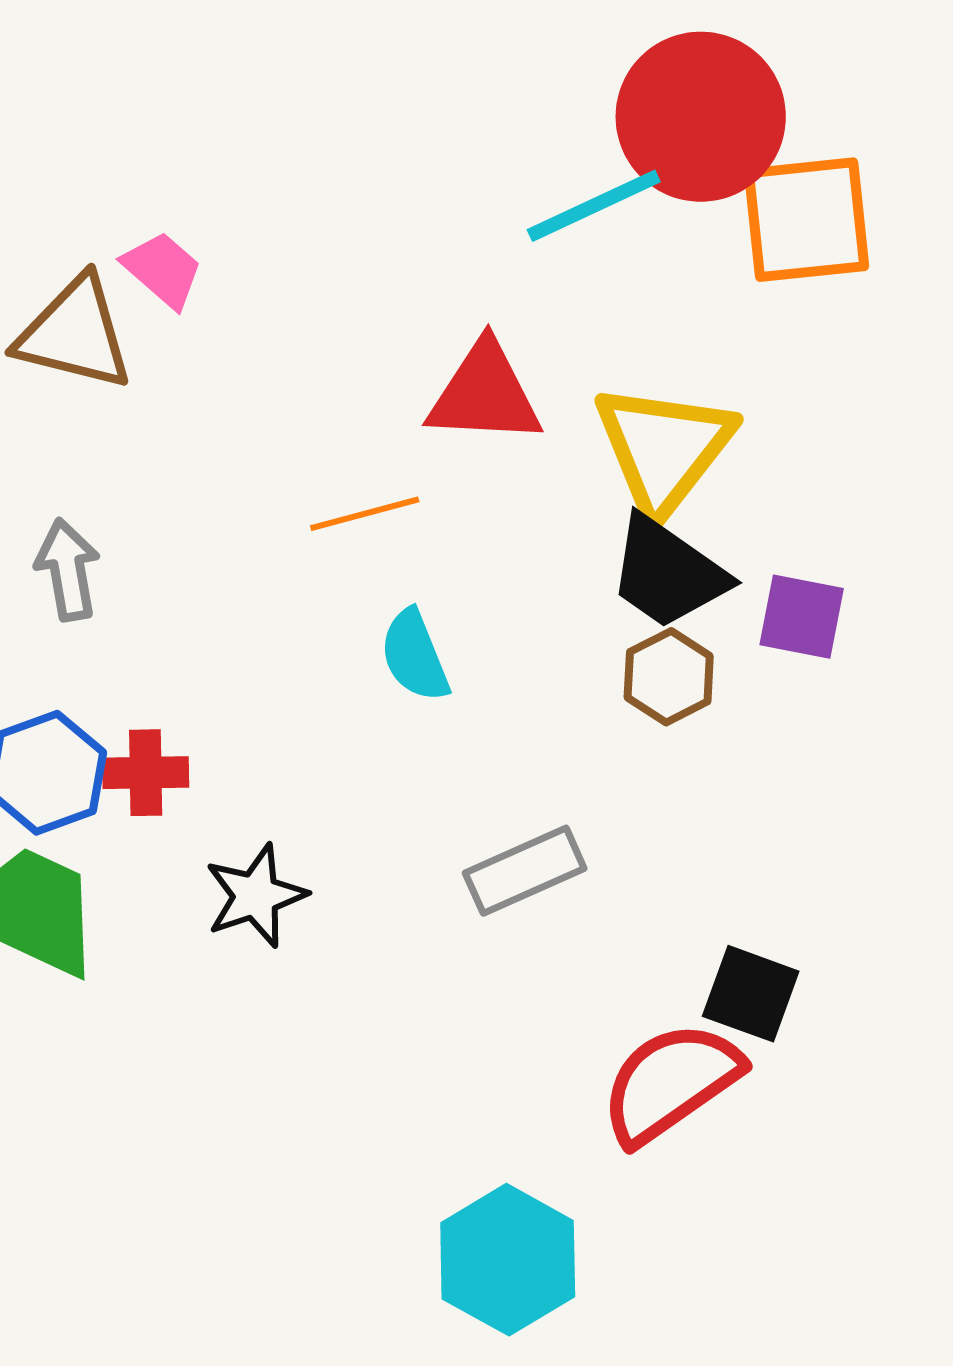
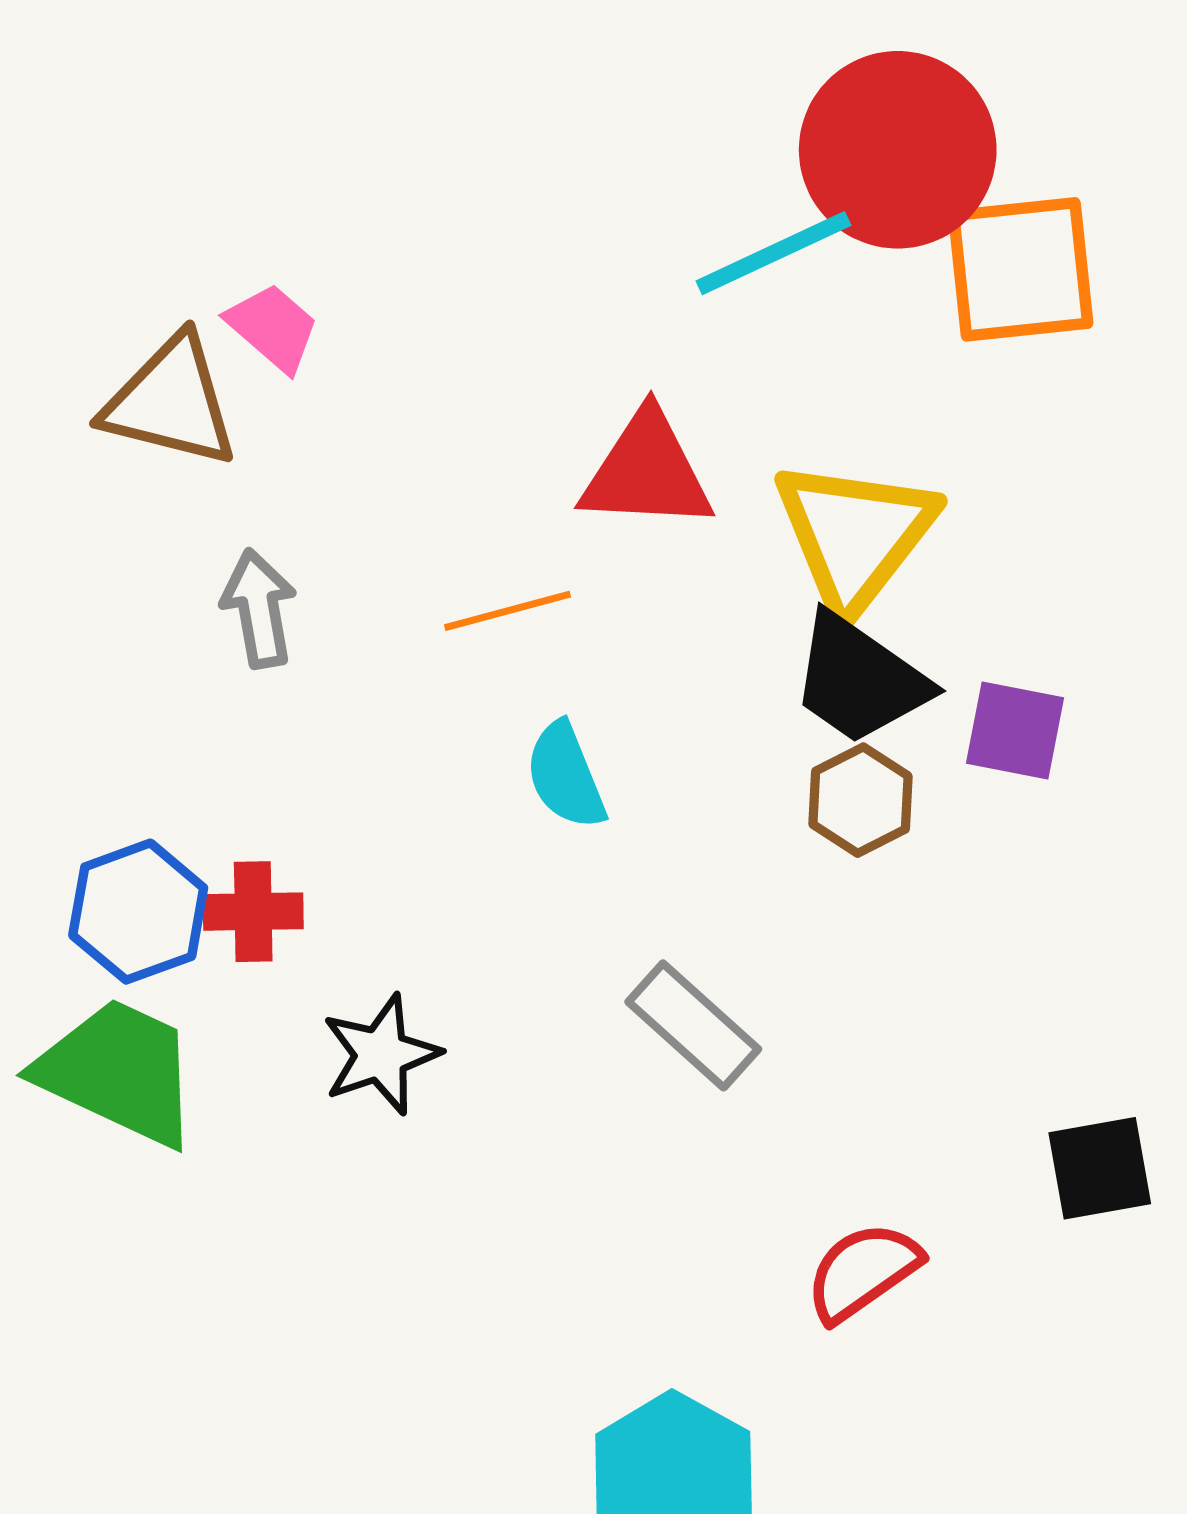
gray arrow: (68, 570) -> (259, 609), moved
gray rectangle: (525, 871) -> (693, 1025), turned 66
black square: (751, 994) -> (1100, 1168), moved, turned -30
red semicircle: (671, 1083) -> (863, 1272), size x0.7

